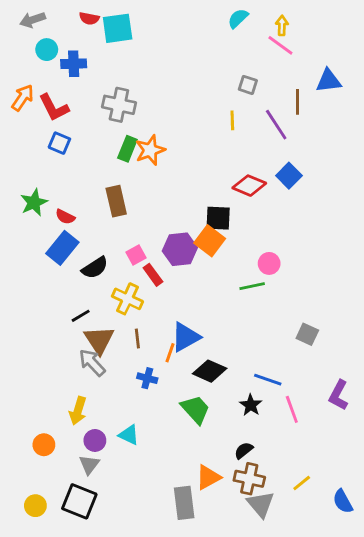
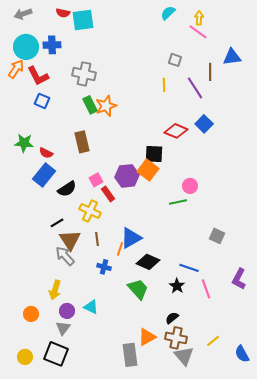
cyan circle: (47, 50) -> (26, 47), moved, size x1.6
green rectangle: (127, 149) -> (90, 105), turned -48
green star: (34, 203) -> (24, 143), turned 30

